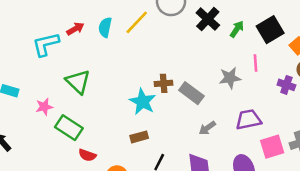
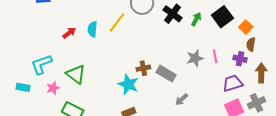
cyan L-shape: (46, 44) -> (41, 64), moved
pink line: (256, 63) -> (215, 56), moved
pink star: (44, 107) -> (53, 88), moved
purple trapezoid: (249, 120) -> (233, 83), moved

